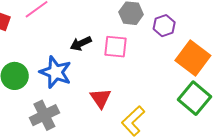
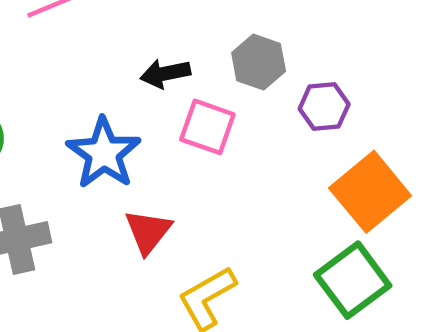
black arrow: (81, 43) -> (165, 73), moved
blue star: (56, 72) -> (104, 153), moved

